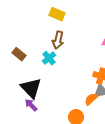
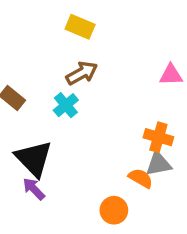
brown arrow: (58, 40) -> (82, 73), turned -132
orange semicircle: (91, 99) -> (141, 178), turned 72

